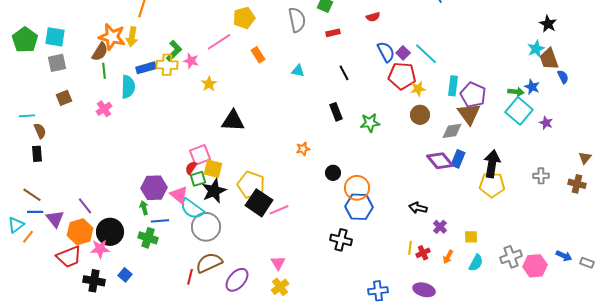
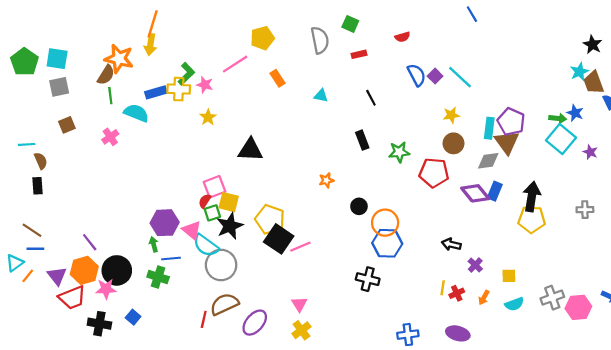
yellow arrow: (132, 37) -> (150, 45), moved
red pentagon: (402, 76) -> (434, 173), moved
yellow star: (209, 84) -> (208, 117), moved
cyan rectangle: (453, 86) -> (489, 128), moved
cyan semicircle: (128, 87) -> (136, 113), turned -70
purple triangle: (55, 219) -> (57, 276), moved
cyan semicircle: (476, 263) -> (514, 304), turned 42

